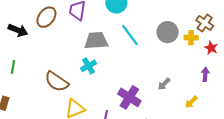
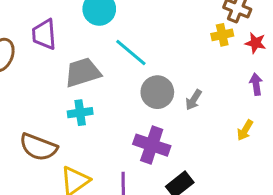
gray circle: (168, 32) -> (157, 92), moved
cyan cross: (88, 66) -> (80, 113), turned 35
gray arrow: (164, 84) -> (194, 100), moved

